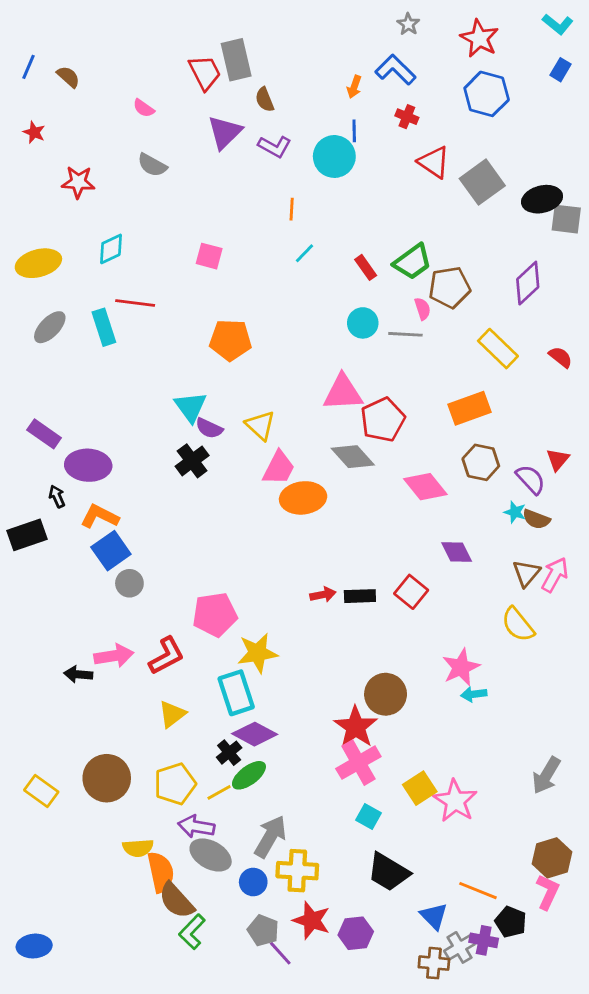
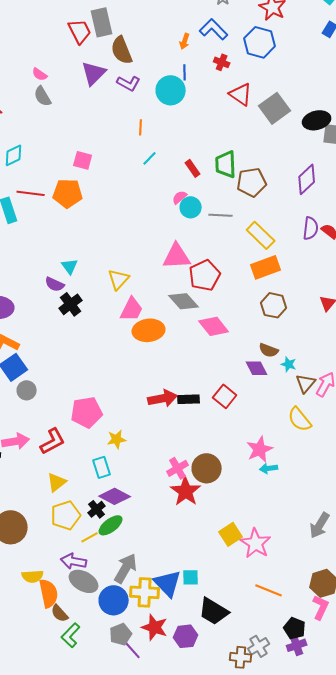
blue hexagon: (487, 94) -> (260, 42), moved
brown semicircle: (265, 100) -> (122, 50), size x1.6
pink semicircle: (144, 108) -> (40, 74), moved
gray semicircle: (152, 165) -> (43, 96), turned 30
green trapezoid: (413, 262) -> (226, 164), turned 124
pink semicircle: (423, 309) -> (180, 197), moved, turned -112
orange pentagon: (230, 340) -> (68, 193), moved
yellow rectangle: (498, 349) -> (261, 235), moved
cyan triangle: (191, 407) -> (70, 266), size x0.7
yellow triangle: (260, 425) -> (119, 279), turned 30
purple semicircle: (209, 428) -> (55, 284), moved
purple semicircle: (531, 479) -> (311, 228), moved, turned 50
pink diamond: (425, 487) -> (214, 326), moved
cyan star: (515, 512) -> (289, 364), moved
brown semicircle: (536, 519) -> (269, 350), moved
red arrow: (323, 595) -> (163, 398), size x1.6
yellow star: (257, 653) -> (117, 439), size x0.7
cyan rectangle: (236, 693) -> (102, 467), size x0.7
pink cross: (358, 763) -> (178, 468), moved, size x0.7
yellow pentagon: (175, 784) -> (66, 515), moved
cyan square: (368, 817) -> (191, 577), moved, turned -30
black trapezoid: (388, 872) -> (214, 611), moved
blue circle: (253, 882) -> (114, 600), size x1.5
orange line: (478, 891) -> (269, 590), moved
brown semicircle: (176, 901) -> (60, 613), size x0.7
blue triangle: (434, 916) -> (168, 583), moved, size x1.4
gray pentagon: (263, 930) -> (121, 634), turned 30
purple cross: (484, 940) -> (297, 645), moved, turned -30

